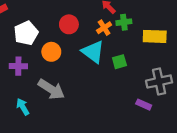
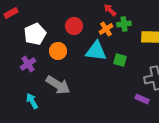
cyan triangle: (93, 52) -> (96, 51), turned -30
green square: (119, 62) -> (120, 60), turned 32
purple cross: (18, 66) -> (28, 64), turned -35

